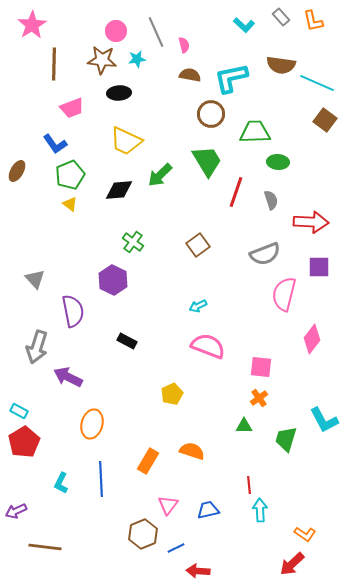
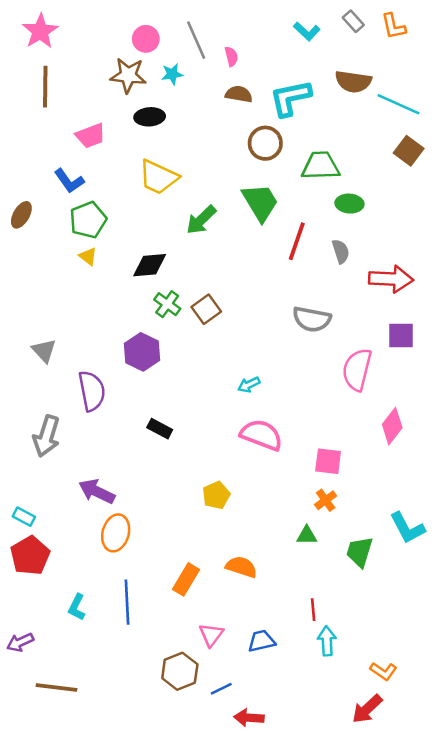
brown line: (54, 64) -> (45, 87), moved
black diamond: (119, 190) -> (150, 265), moved
brown square: (198, 245) -> (206, 309), moved
gray semicircle: (265, 254) -> (312, 319), moved, turned 32
purple arrow: (68, 377) -> (97, 491), moved

